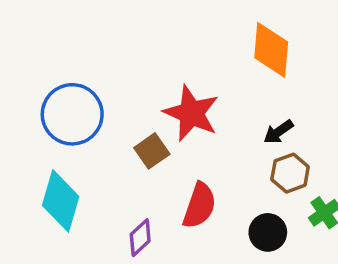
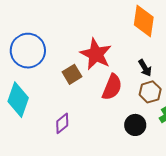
black arrow: (278, 132) -> (145, 68), turned -90
red semicircle: (199, 206) -> (112, 87), moved

